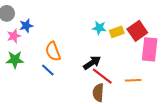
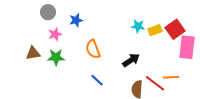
blue star: (26, 26) -> (76, 20), moved
blue line: (48, 70) -> (97, 80), moved
red line: (102, 76) -> (155, 83), moved

